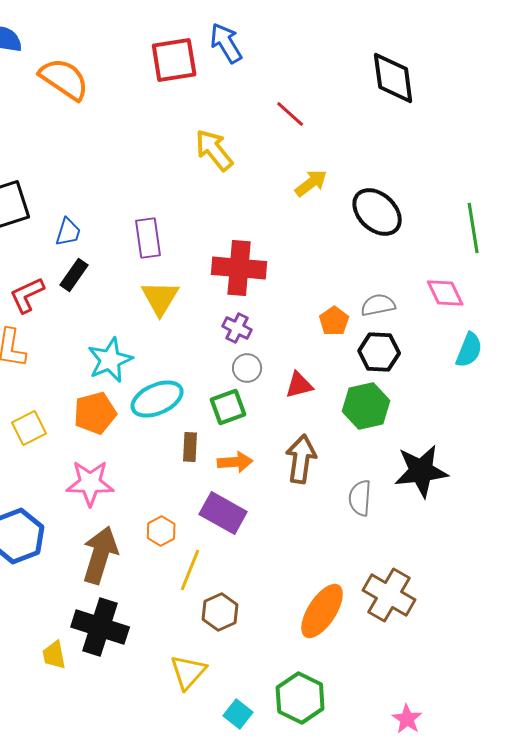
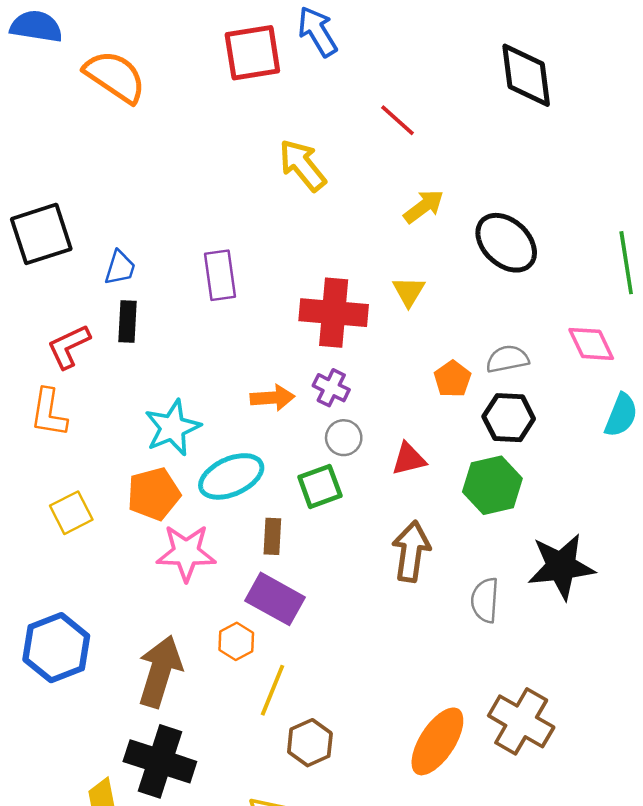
black rectangle: (74, 275) -> (127, 321), turned -32
yellow triangle: (160, 298) -> (409, 291), moved, size x0.7
orange arrow: (235, 462) -> (272, 398), moved
pink star: (90, 483) -> (186, 553), moved
purple rectangle: (223, 513) -> (275, 599), moved

